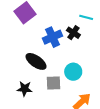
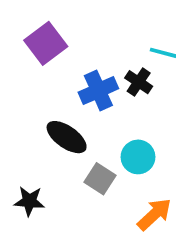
gray square: (53, 83) -> (100, 179), turned 35
black star: (25, 89) -> (29, 201), moved

